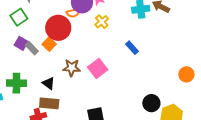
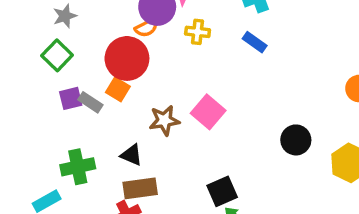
yellow cross: (102, 22) -> (198, 32), turned -32
purple square: (21, 43) -> (71, 98), turned -32
blue rectangle: (132, 48) -> (255, 42), moved
black circle: (151, 103) -> (296, 140), moved

